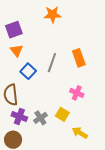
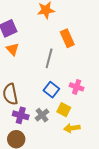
orange rectangle: (79, 58) -> (67, 38), moved
blue square: (28, 71) -> (51, 90), moved
yellow arrow: (80, 133) -> (72, 128), moved, turned -35

